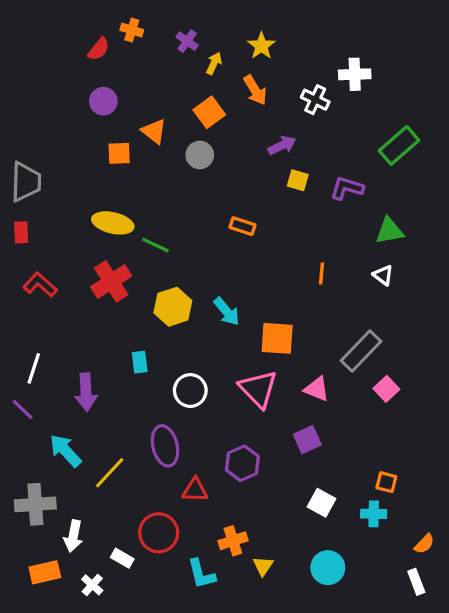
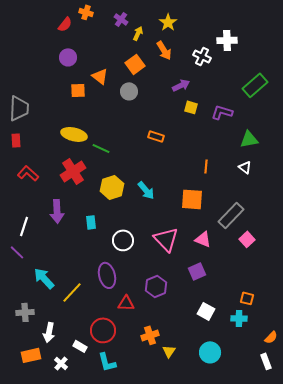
orange square: (277, 338) -> (192, 199), moved
purple arrow: (86, 392) -> (57, 211), moved
gray cross: (35, 504) -> (25, 312), size x0.7
cyan L-shape: (201, 574) -> (107, 362), moved

